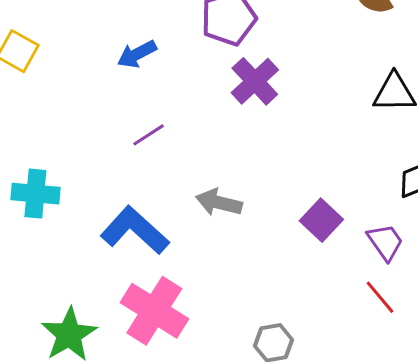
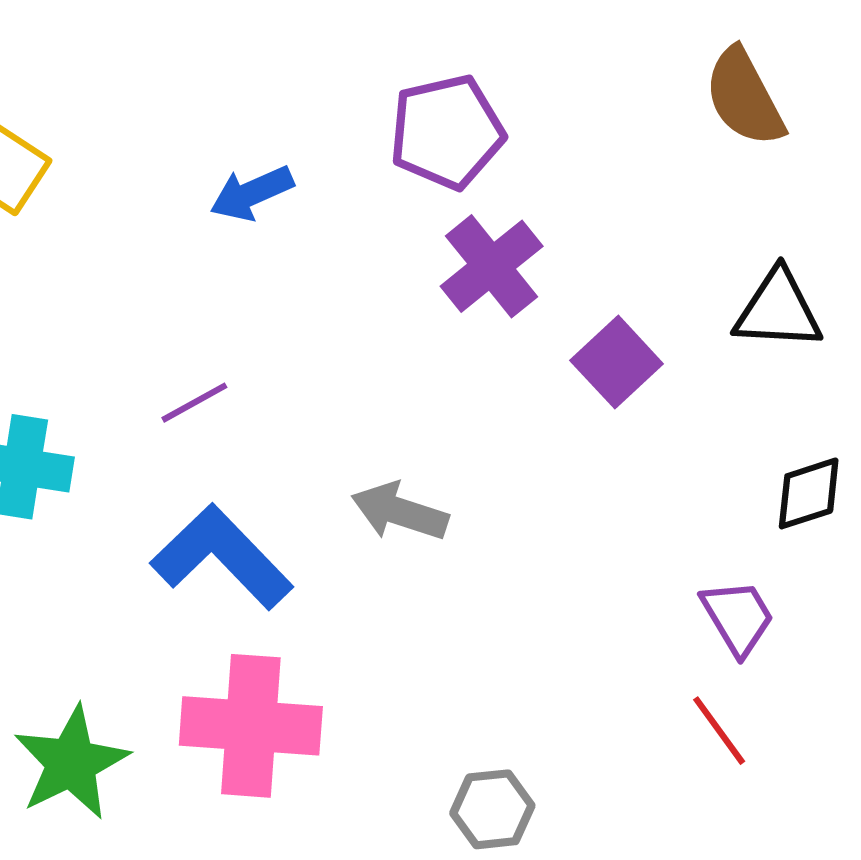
purple line: (149, 135) -> (194, 403), moved
purple square: (321, 220) -> (617, 362), moved
pink cross: (154, 311) -> (251, 726), turned -32

